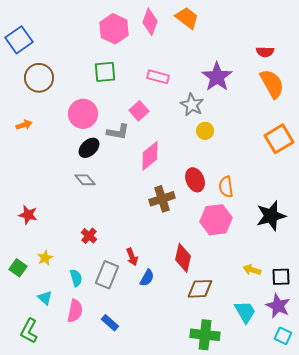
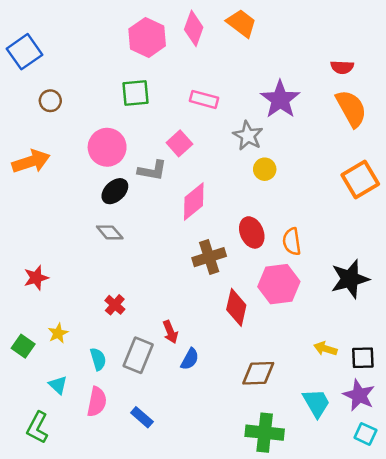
brown circle: (39, 78) -> (50, 101), size x0.6
orange arrow: (24, 125) -> (31, 161), size x1.8
red star: (28, 215) -> (36, 278), turned -30
red diamond: (183, 258) -> (236, 307), moved

